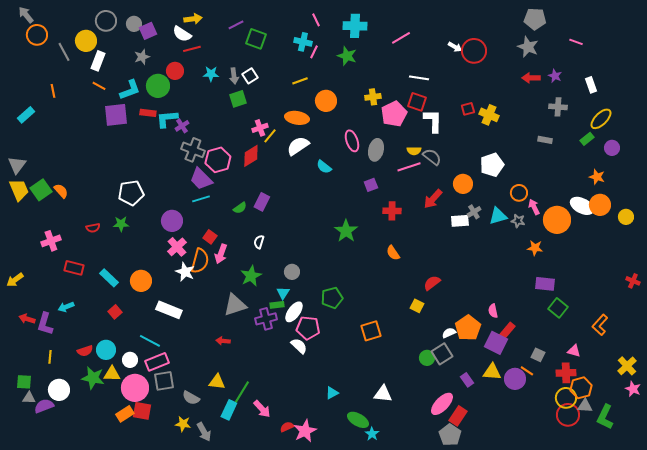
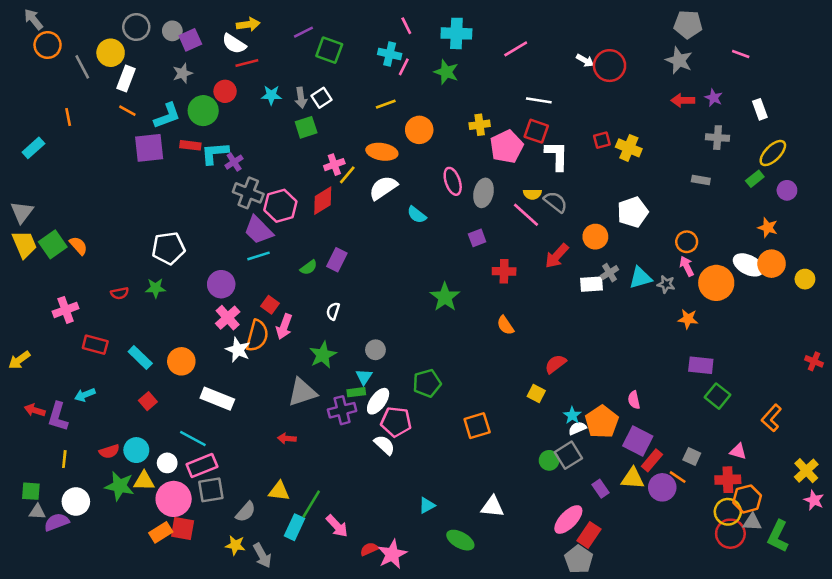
pink line: (409, 167) -> (526, 215), turned 60
orange circle: (519, 193) -> (687, 242), moved
red rectangle: (507, 331) -> (652, 460), moved
gray semicircle: (191, 398) -> (246, 512), turned -78
cyan star: (372, 434) -> (572, 415), moved

